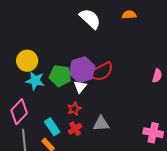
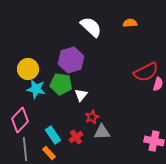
purple hexagon: (82, 70) -> (71, 60), moved
red semicircle: (101, 72) -> (146, 72), moved
red star: (74, 109) -> (92, 117), moved

